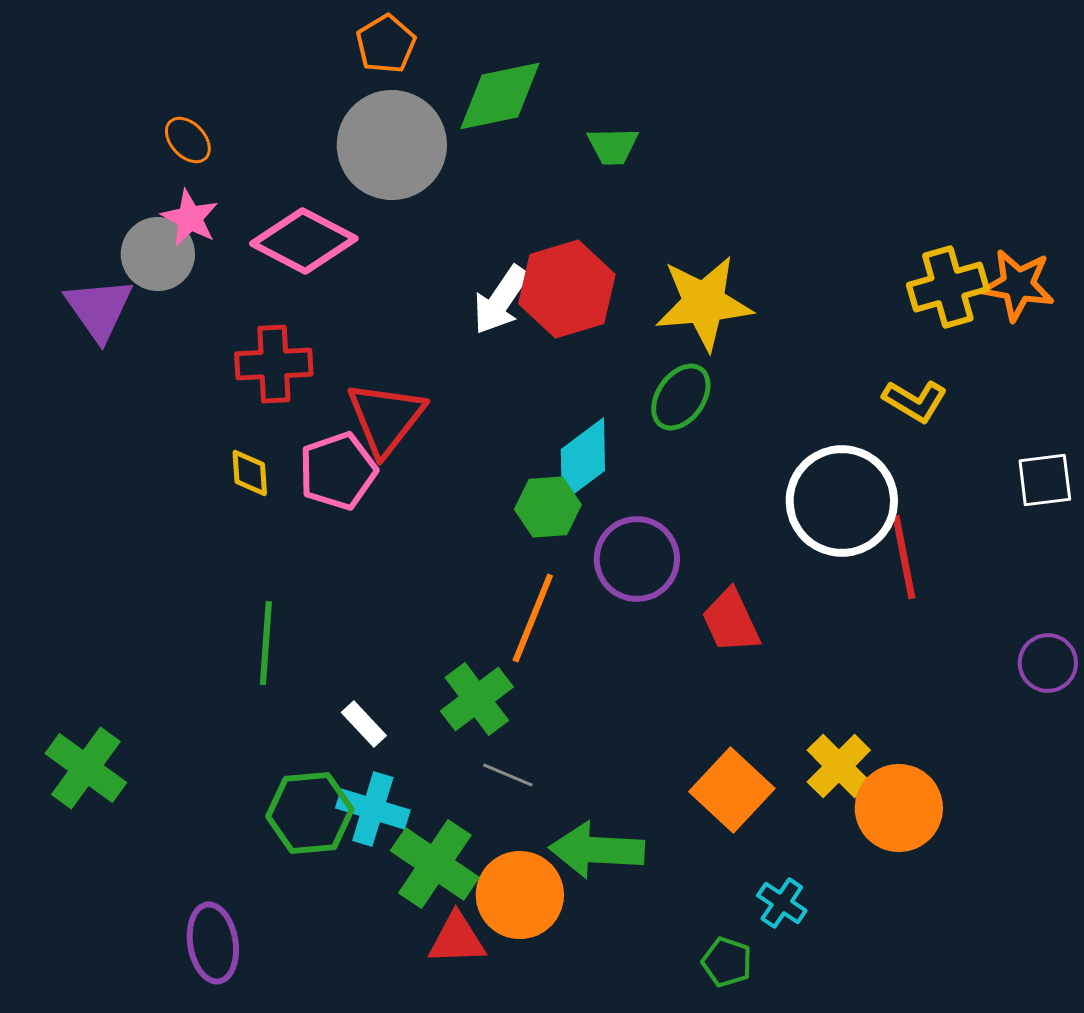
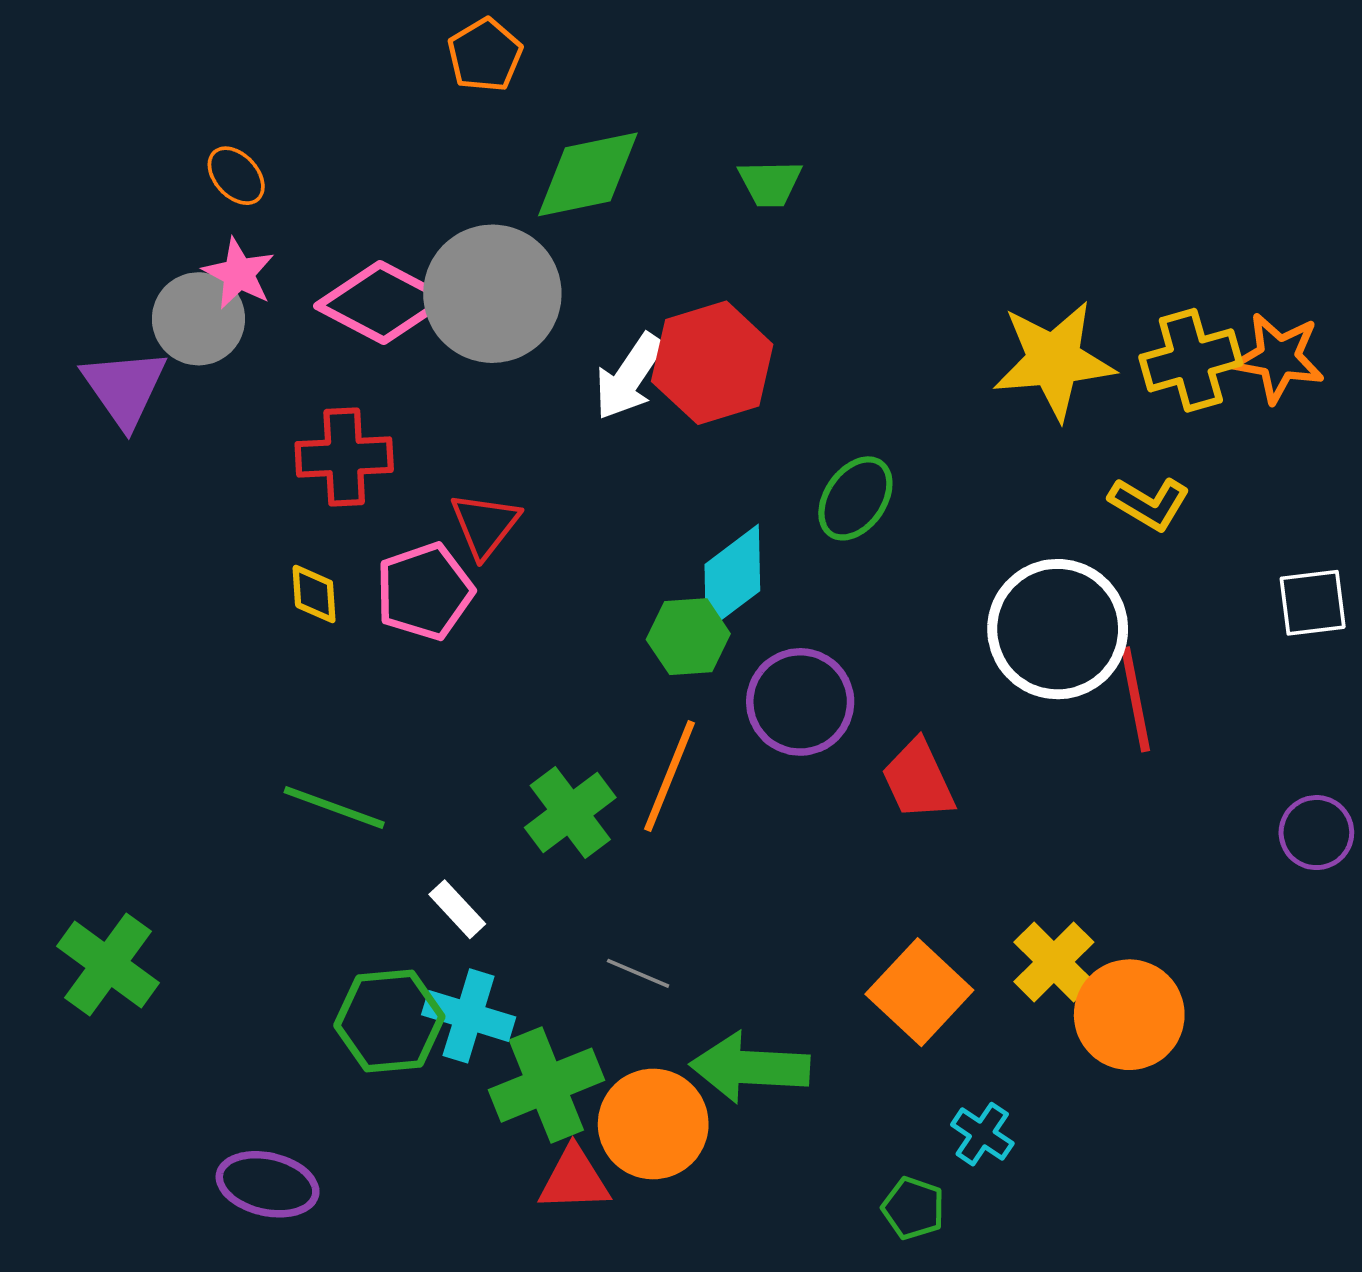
green diamond: (500, 96) -> (588, 174), moved
gray circle: (392, 145) -> (492, 294), moved
yellow star: (704, 303) -> (1054, 360), moved
red triangle: (386, 418) -> (485, 525), size x0.7
green line: (266, 643) -> (334, 807), turned -74
green cross: (477, 699) -> (570, 812), moved
green cross: (435, 864) -> (546, 1085), turned 34
purple ellipse: (213, 943) -> (268, 1184), turned -68

